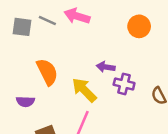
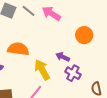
orange circle: (139, 26) -> (84, 35), moved
orange semicircle: (47, 72) -> (18, 49), turned -70

